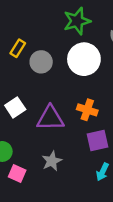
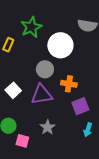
green star: (77, 21) -> (31, 27), moved
gray circle: (41, 62) -> (45, 69), moved

